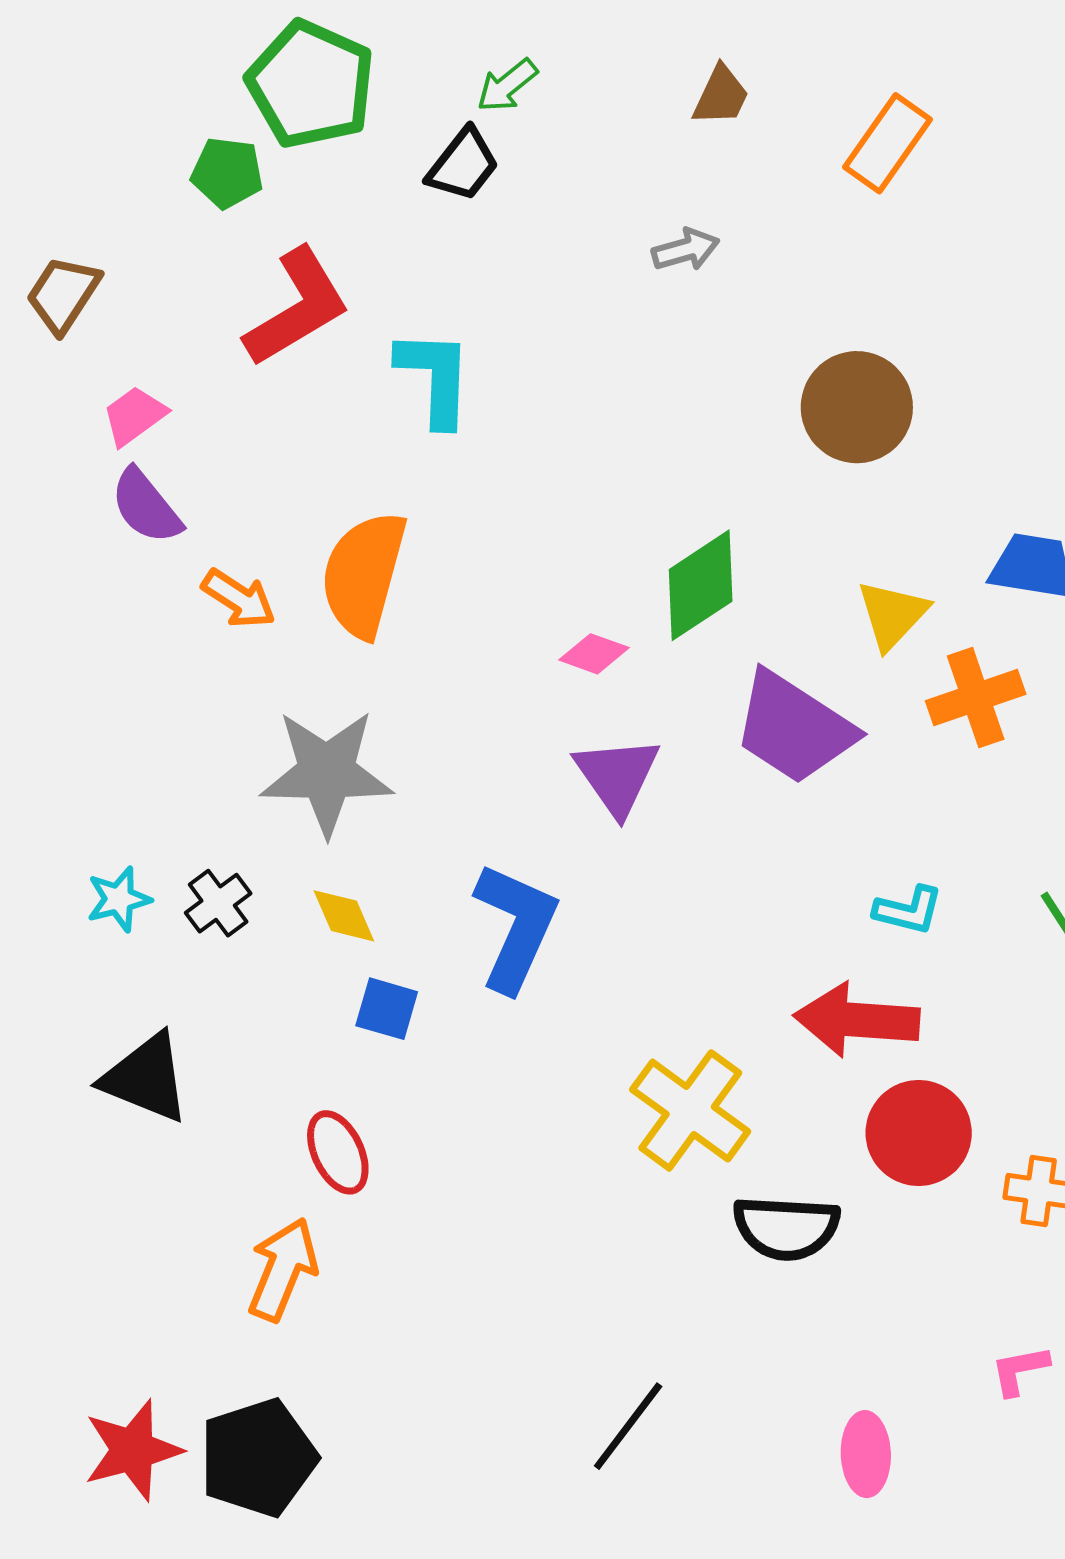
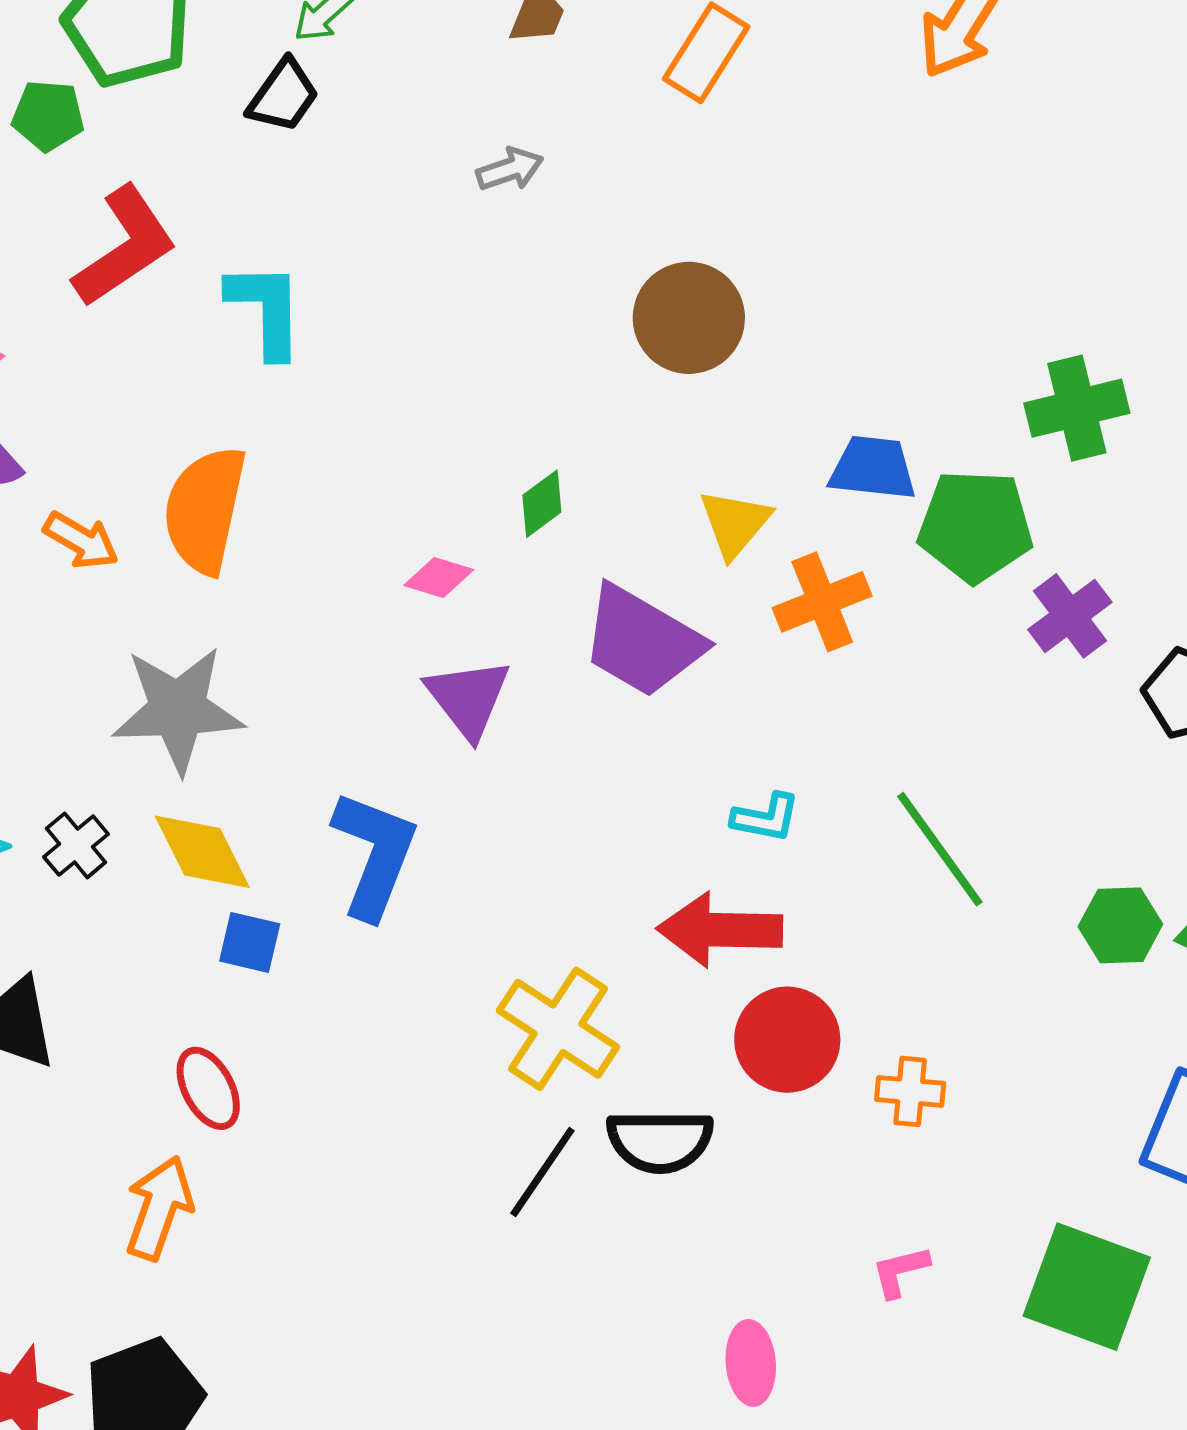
green diamond: (701, 585) -> (542, 504), size x0.6
yellow diamond: (344, 916) -> (202, 852), size x1.5
black line: (628, 1426) -> (542, 1172), moved

